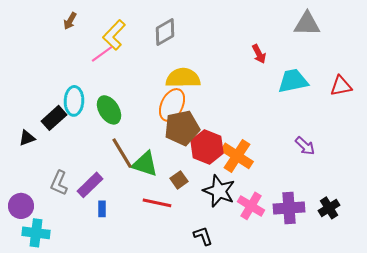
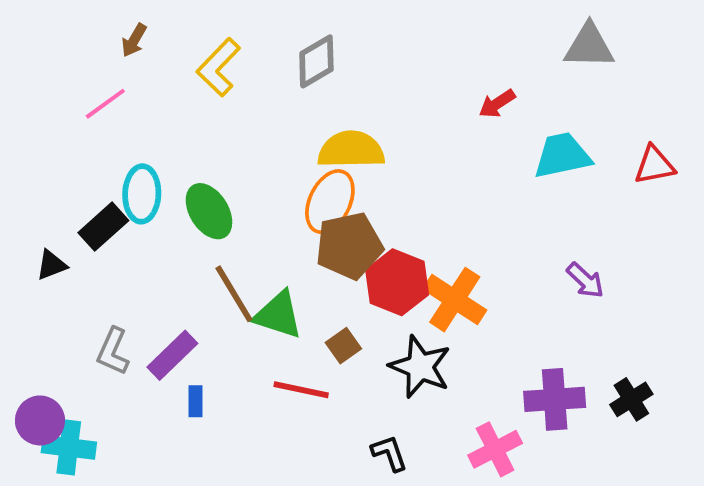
pink line: (102, 54) -> (105, 104), moved
red arrow: (259, 54) -> (497, 104), turned 84
purple circle: (21, 206) -> (40, 420), moved
pink cross: (251, 206) -> (495, 449), moved, turned 32

